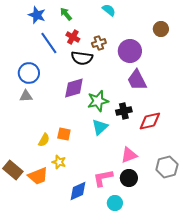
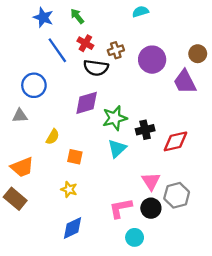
cyan semicircle: (109, 10) -> (140, 12), moved, turned -56
brown circle: (161, 29) -> (198, 54), moved
purple trapezoid: (137, 80) -> (185, 82), moved
gray triangle: (26, 96) -> (20, 116), moved
yellow semicircle: (44, 140) -> (53, 137), moved
pink triangle: (129, 155) -> (151, 181), turned -42
gray hexagon: (167, 167) -> (177, 195), moved
orange trapezoid: (38, 176) -> (22, 167), moved
blue diamond: (78, 191) -> (73, 228), moved

